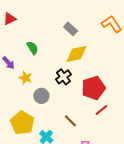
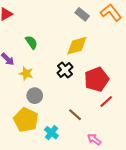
gray rectangle: (71, 29) -> (82, 14), moved
gray circle: (41, 96) -> (35, 96), moved

